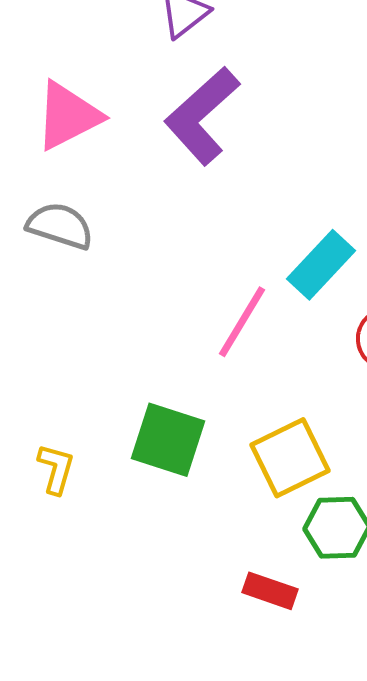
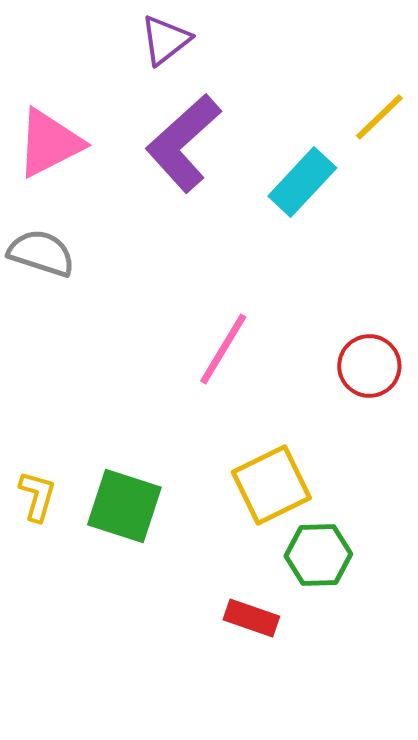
cyan rectangle: (321, 265) -> (302, 182), moved
green square: (168, 440) -> (124, 506), moved

